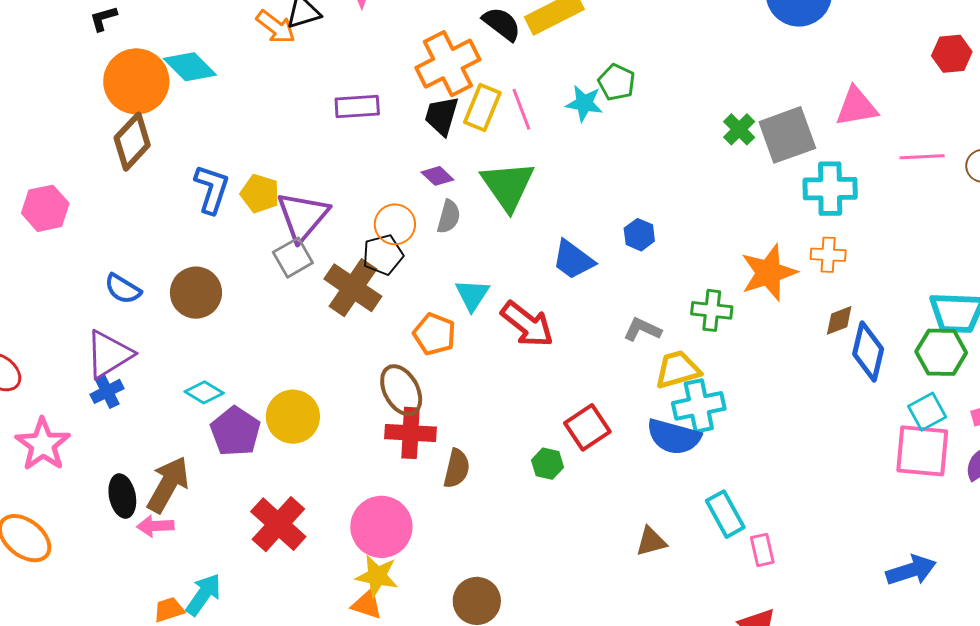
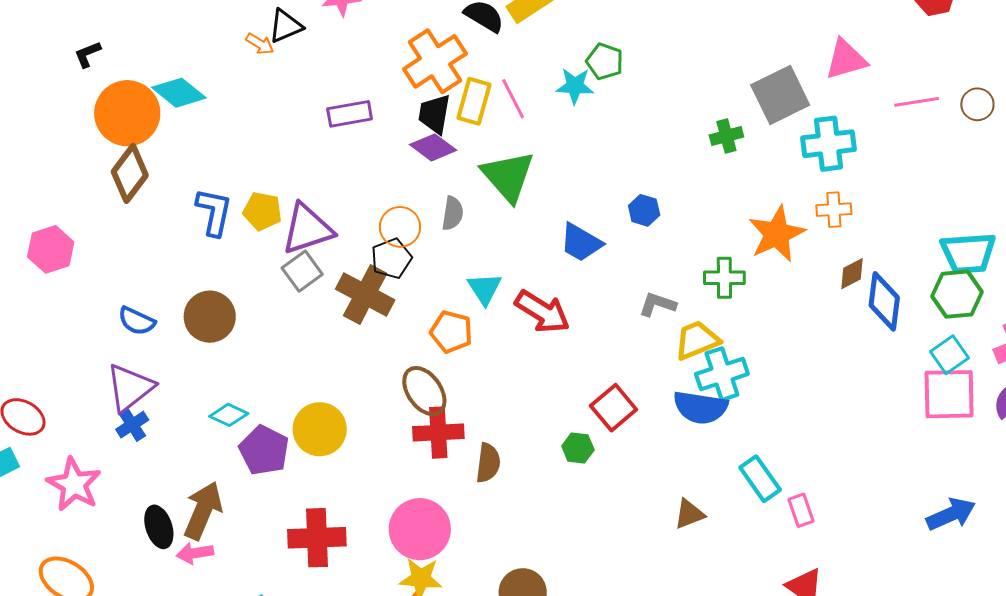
orange arrow: (276, 27) -> (260, 44), size x0.7
green cross: (739, 129) -> (726, 136), moved, turned 36
purple diamond: (437, 176) -> (433, 147), moved, size x1.4
purple triangle: (303, 216) -> (307, 229), turned 38
red cross: (278, 524) -> (317, 538), turned -38

